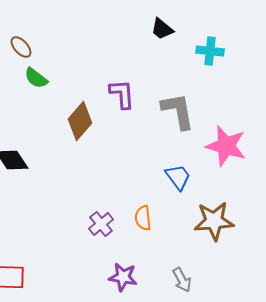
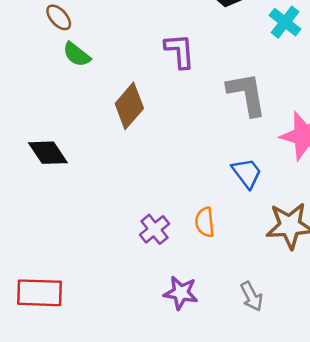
cyan cross: (210, 51) -> (285, 22), turned 32
purple L-shape: (122, 94) -> (180, 51), moved

